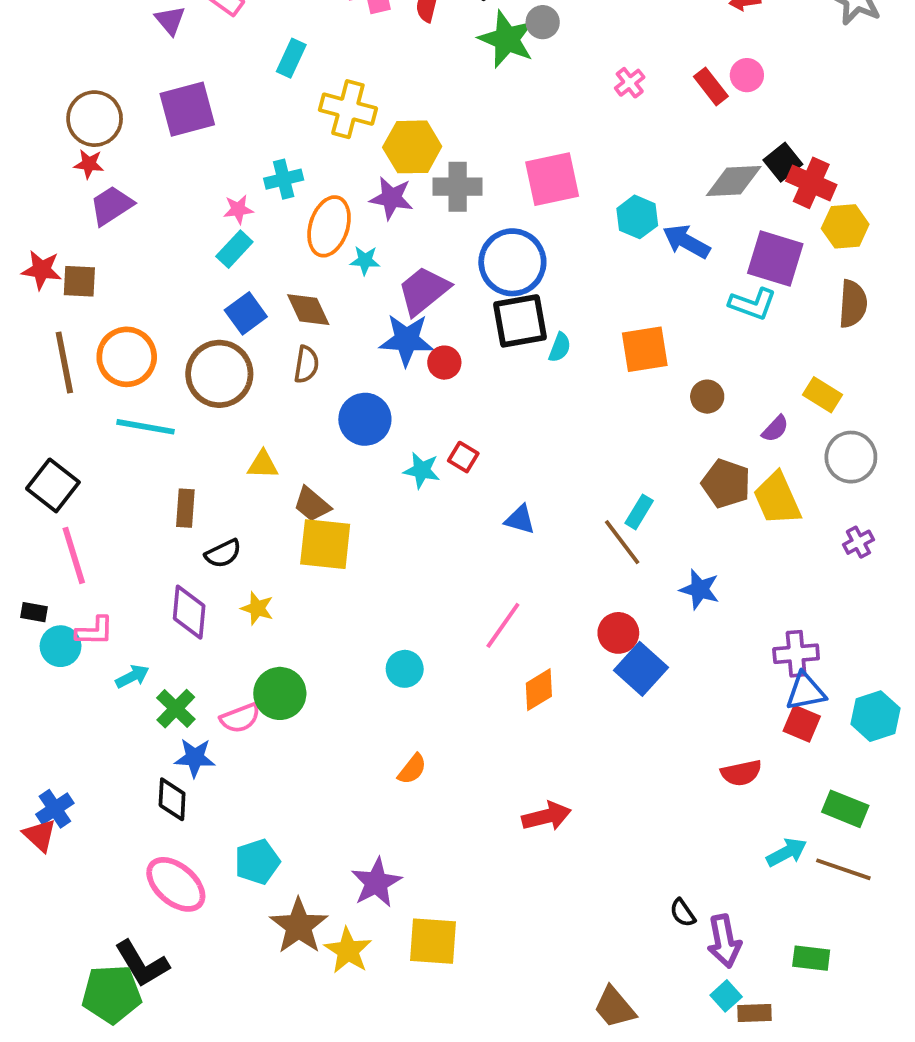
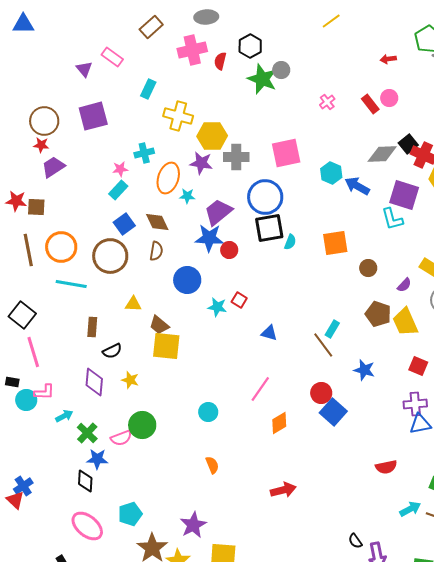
cyan L-shape: (753, 304) -> (392, 219), turned 55
red square: (802, 724) -> (418, 366), moved
orange semicircle: (412, 769) -> (212, 465), turned -60

